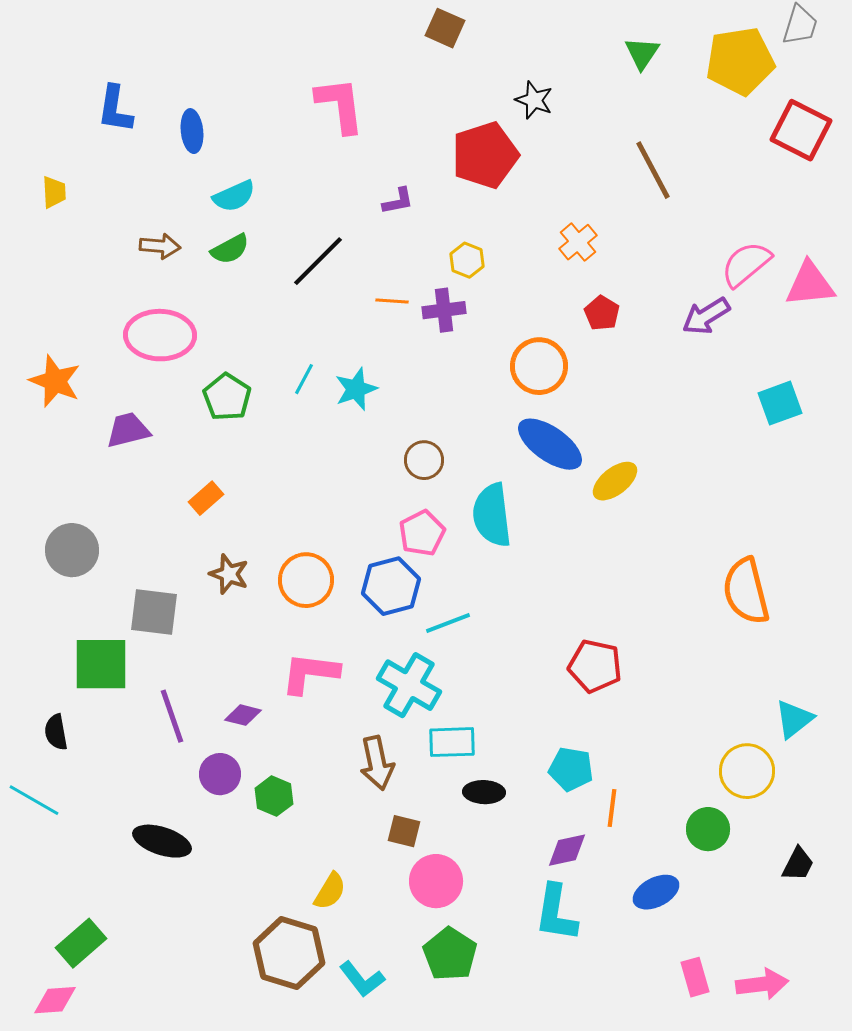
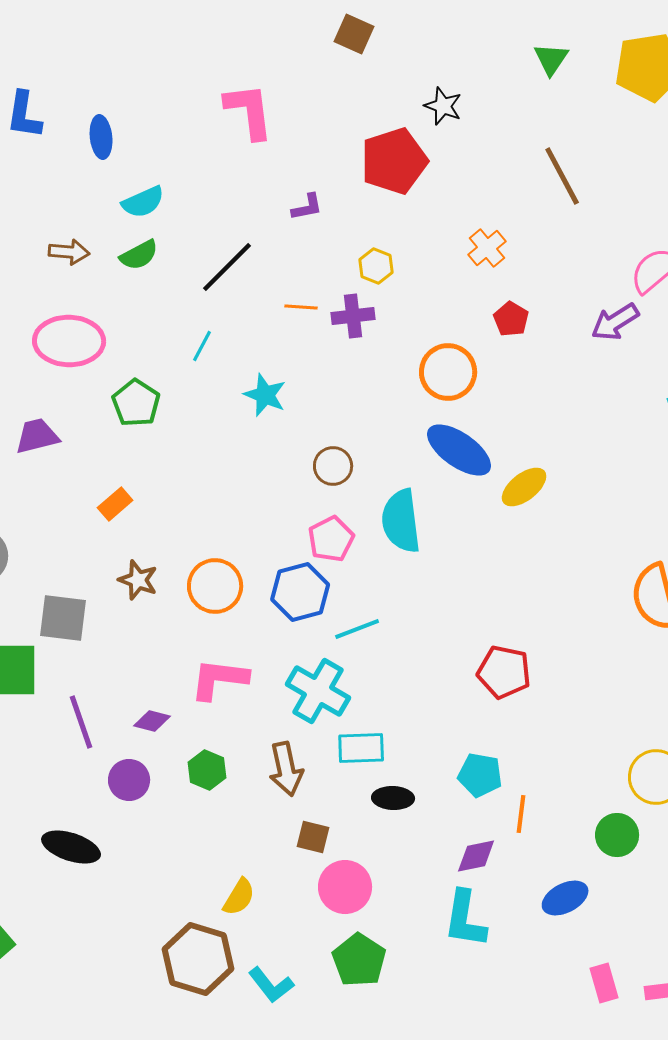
cyan line: (304, 379) -> (202, 346), moved
cyan star: (356, 389) -> (265, 395), turned -30
green hexagon: (274, 796) -> (207, 770), moved

